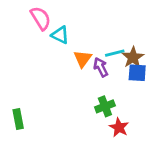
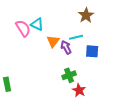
pink semicircle: (41, 18) -> (23, 28), moved
brown star: (133, 57) -> (86, 15), moved

